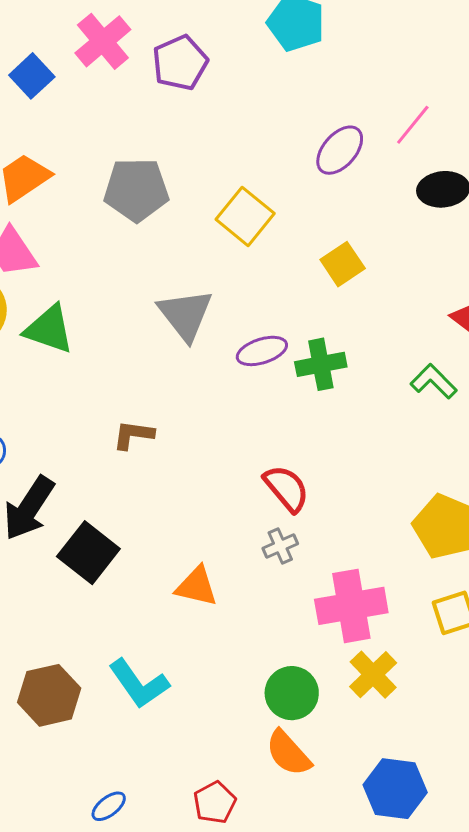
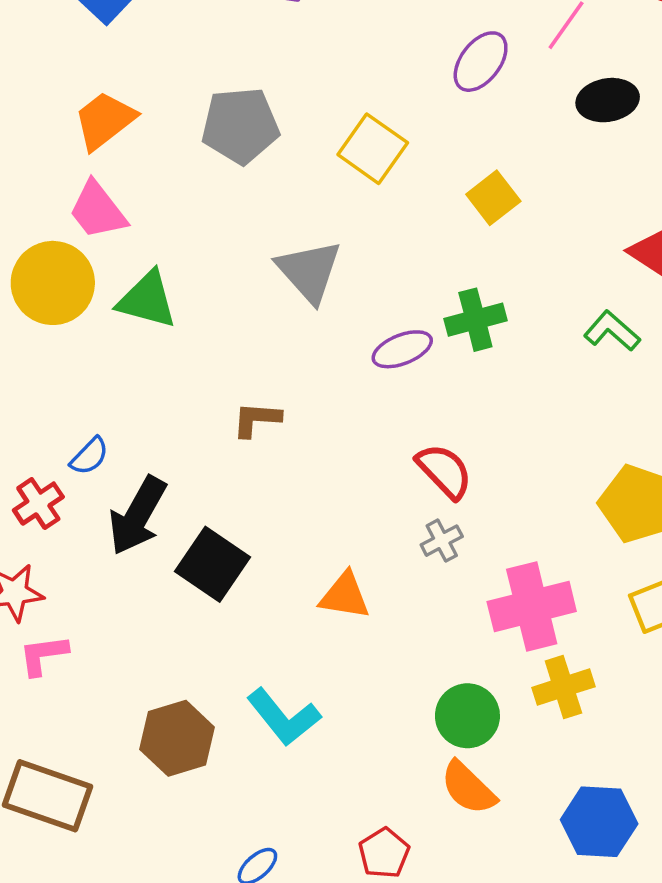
purple ellipse: (262, 351) -> (402, 349), moved
yellow cross: (373, 675) -> (563, 687), turned 30

